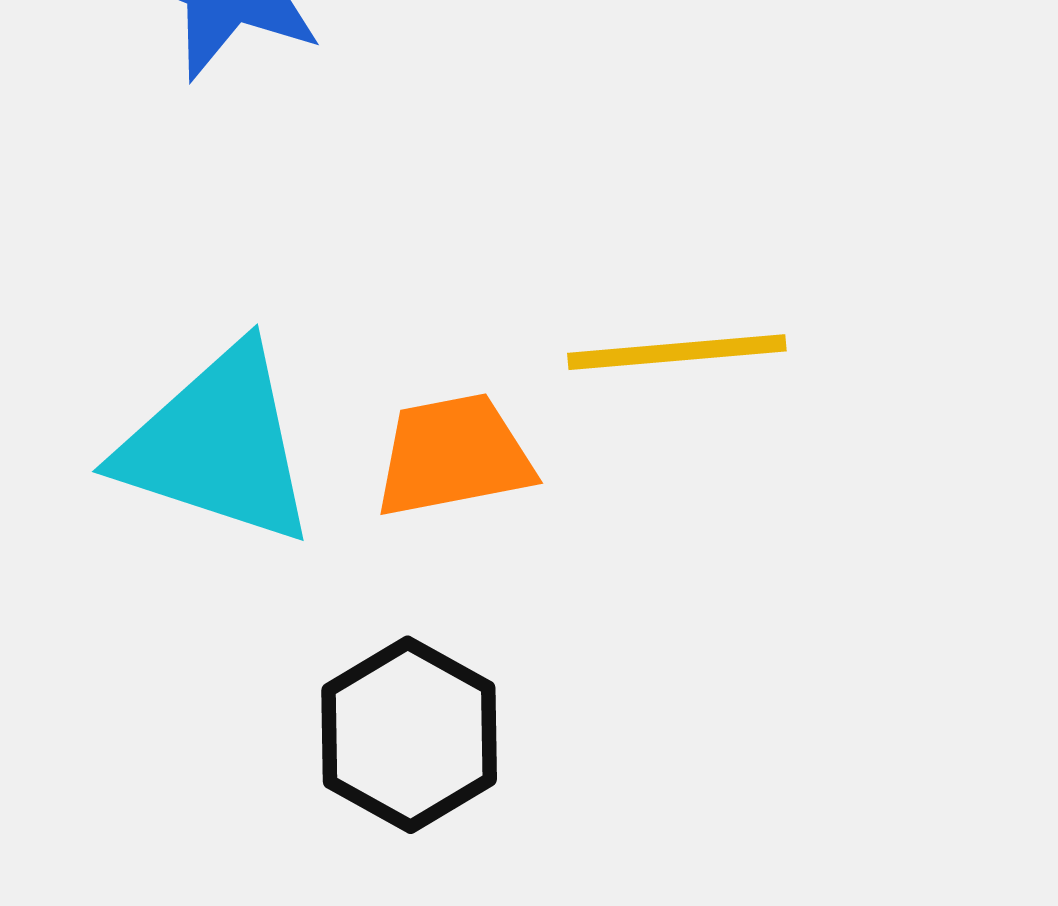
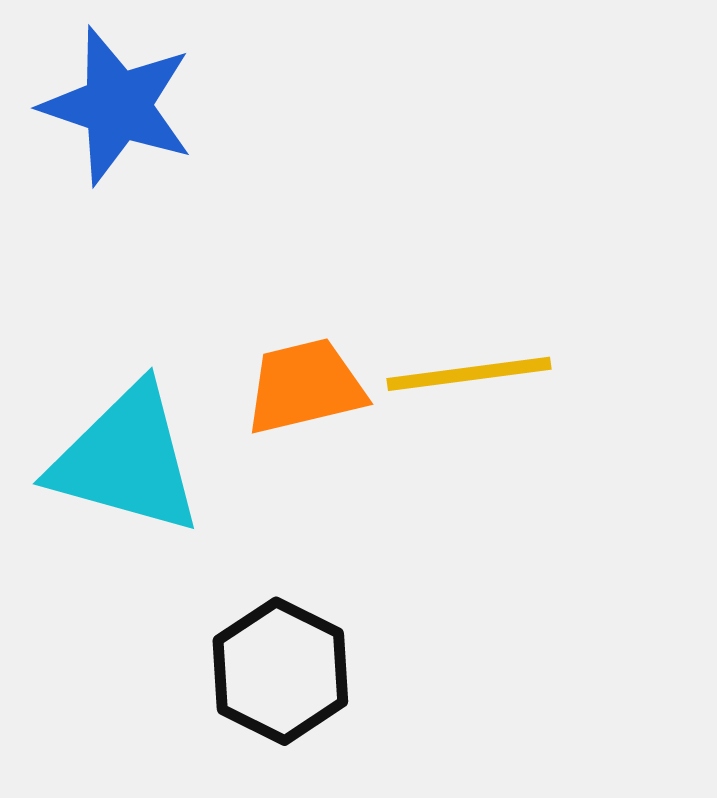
orange trapezoid: (453, 456) -> (305, 386), moved

